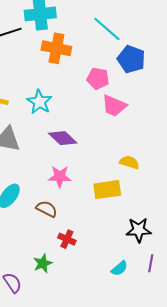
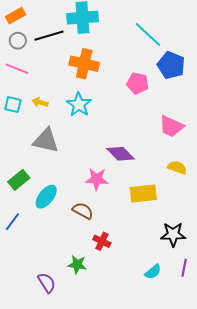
orange cross: (56, 48) -> (84, 64), moved
pink trapezoid: (114, 106) -> (171, 126), moved
purple diamond: (63, 138) -> (120, 154), moved
yellow semicircle: (129, 162) -> (177, 167), moved
green star: (43, 263) -> (77, 265), turned 30

